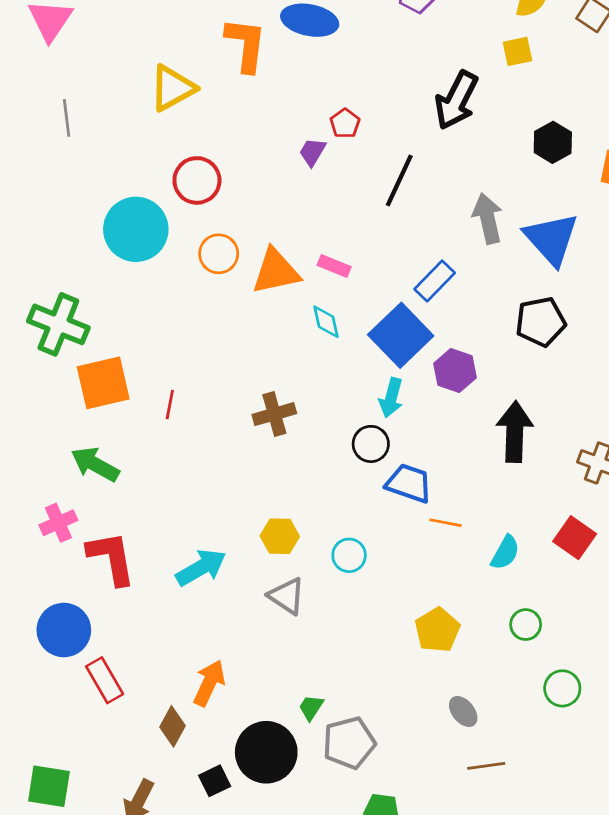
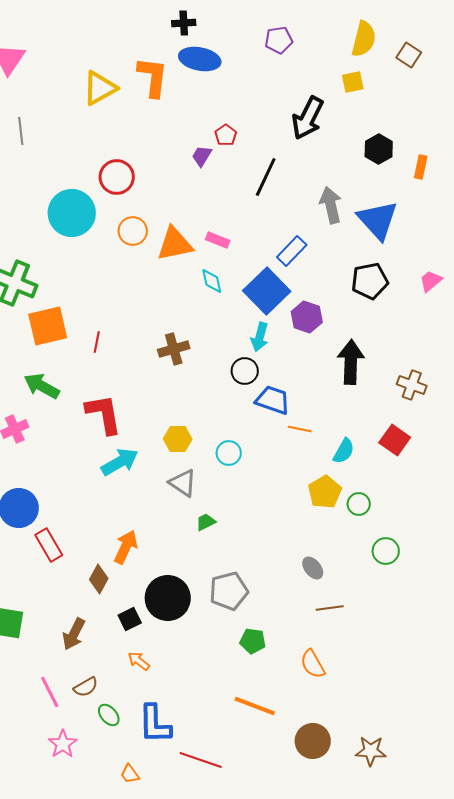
yellow triangle: (172, 88) -> (100, 88), moved
red L-shape: (111, 558) -> (104, 414), moved
yellow pentagon: (437, 630) -> (325, 492), moved
green trapezoid: (311, 707) -> (206, 522), moved, turned 30

